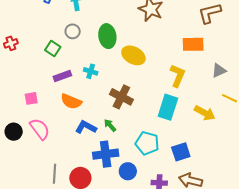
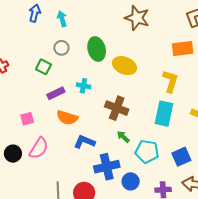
green arrow: (110, 125) -> (123, 137), moved
pink semicircle: (40, 129) -> (39, 148), turned 75

